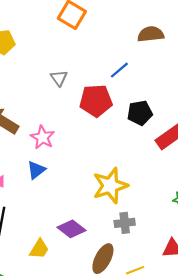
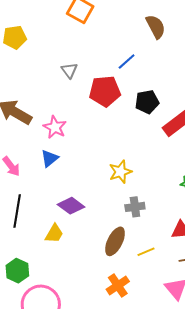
brown semicircle: (151, 34) -> (156, 27), turned 70
yellow star: (110, 186) -> (120, 172), size x0.7
purple diamond: (71, 229) -> (71, 206), moved

